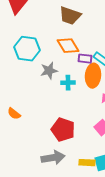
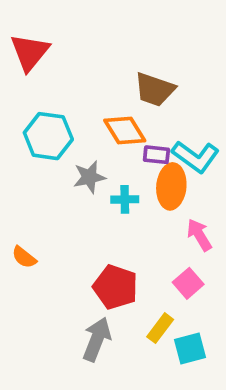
brown trapezoid: (70, 16) -> (155, 89), moved
gray arrow: (53, 158) -> (97, 339), turned -60
yellow rectangle: (87, 163) -> (160, 328), moved, turned -56

